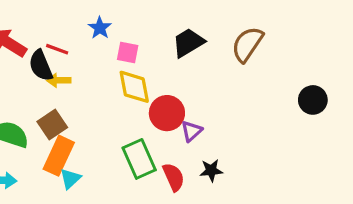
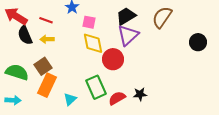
black semicircle: (41, 66) -> (25, 35), moved
black circle: (313, 100) -> (198, 42), moved
purple triangle: (192, 131) -> (128, 35), moved, size x1.6
red semicircle: (174, 177) -> (117, 98), turned -96
cyan triangle: (70, 179) -> (70, 99), moved

